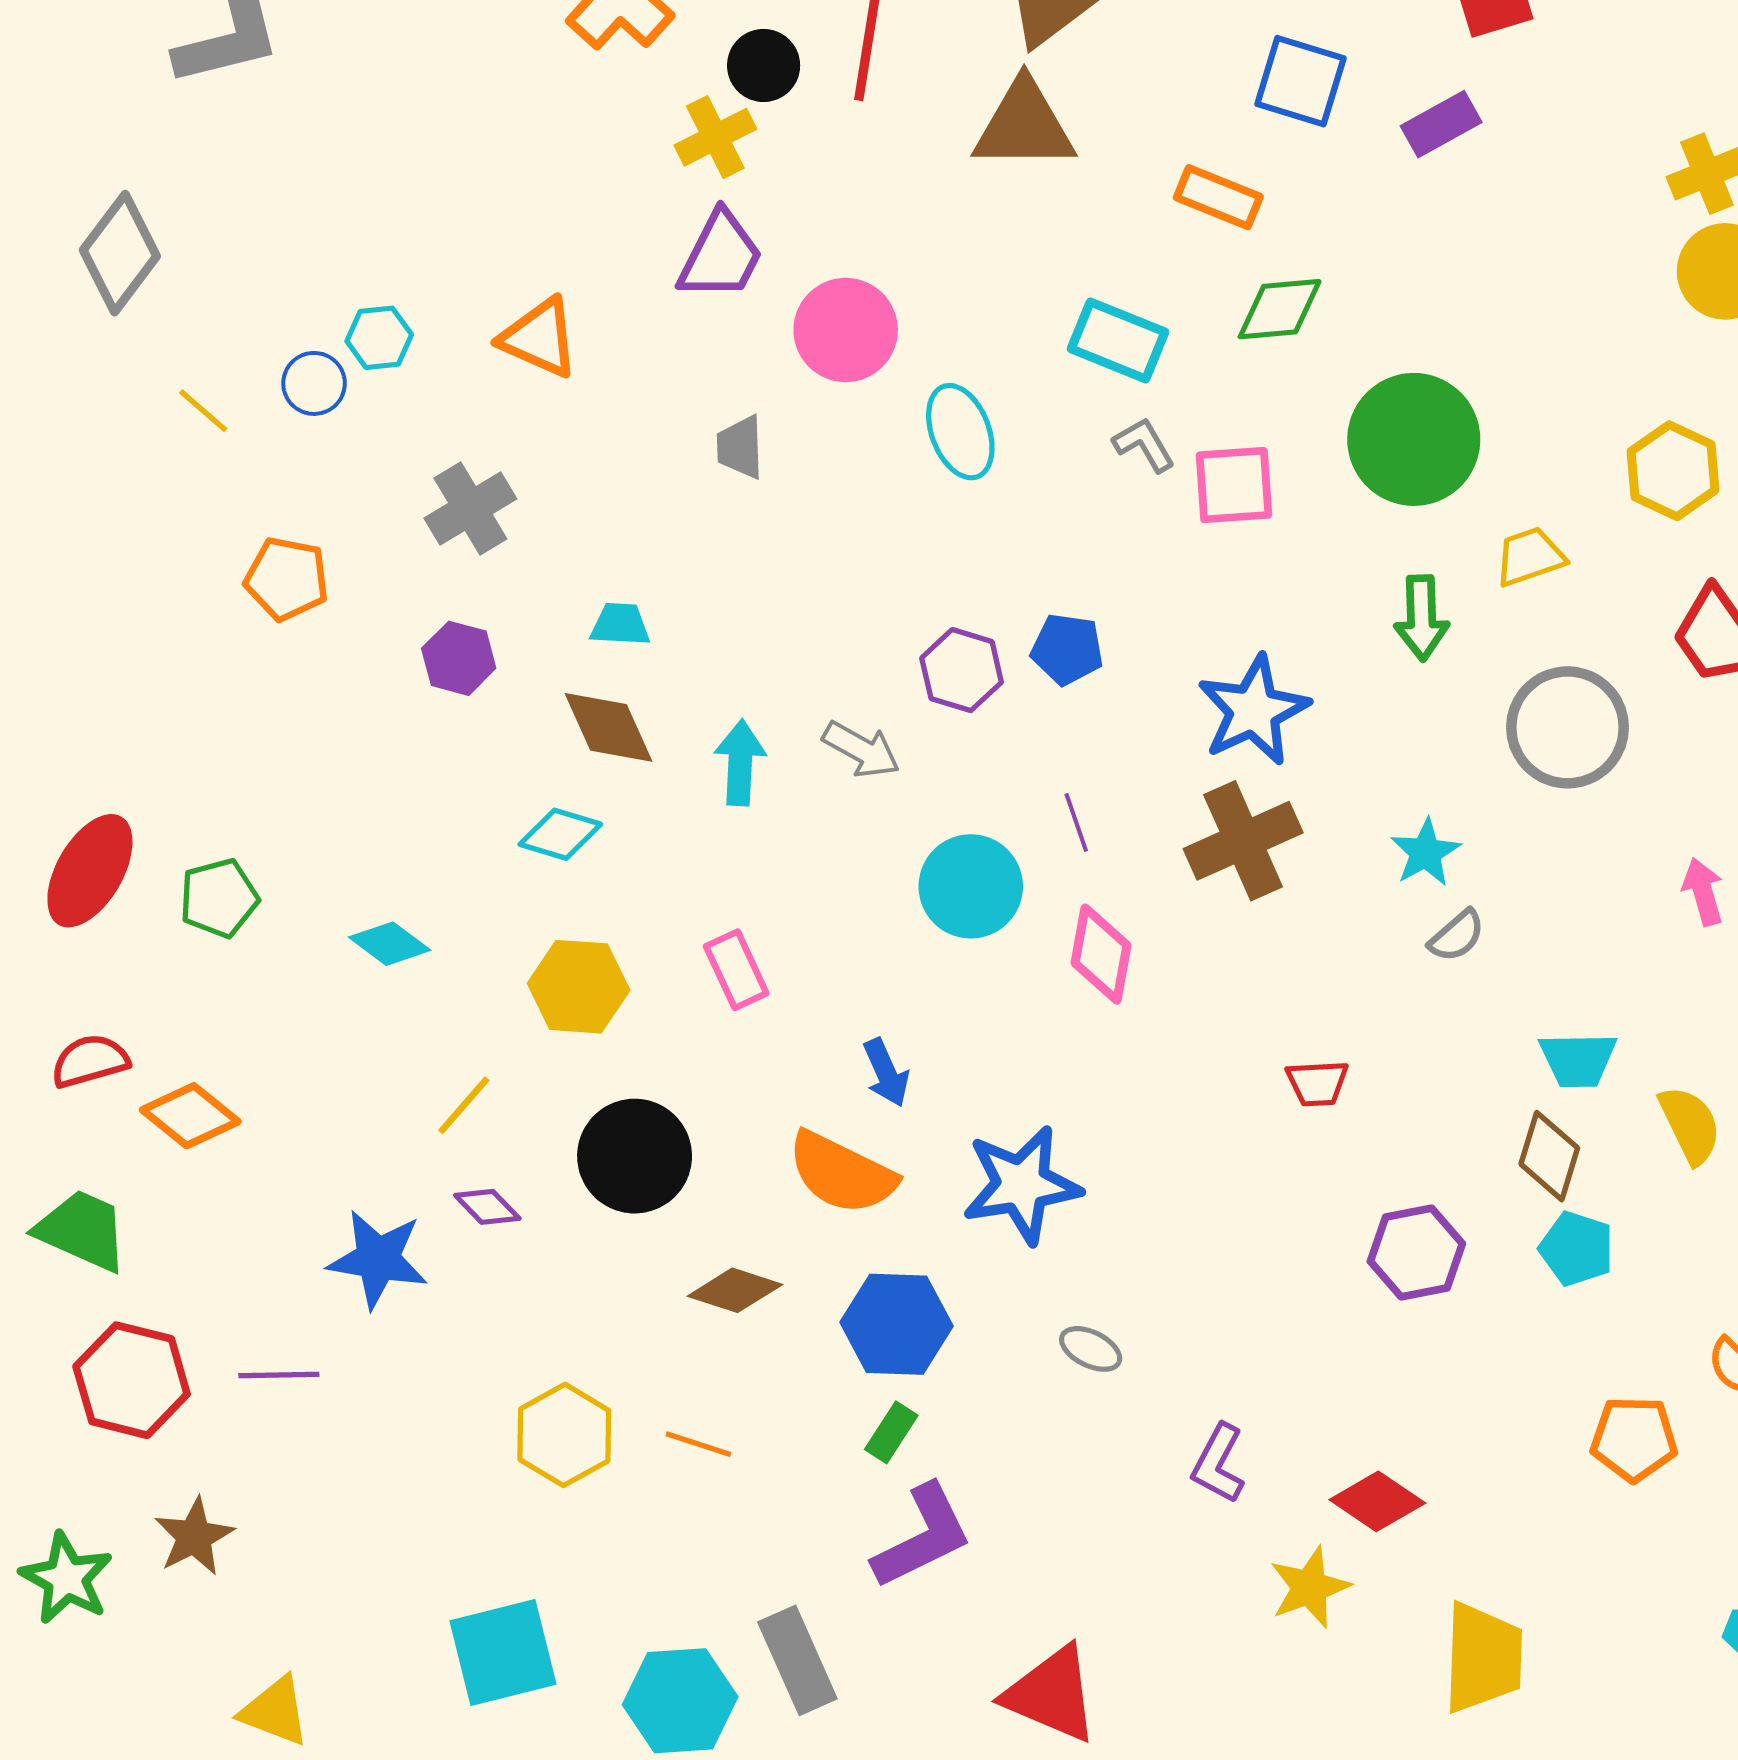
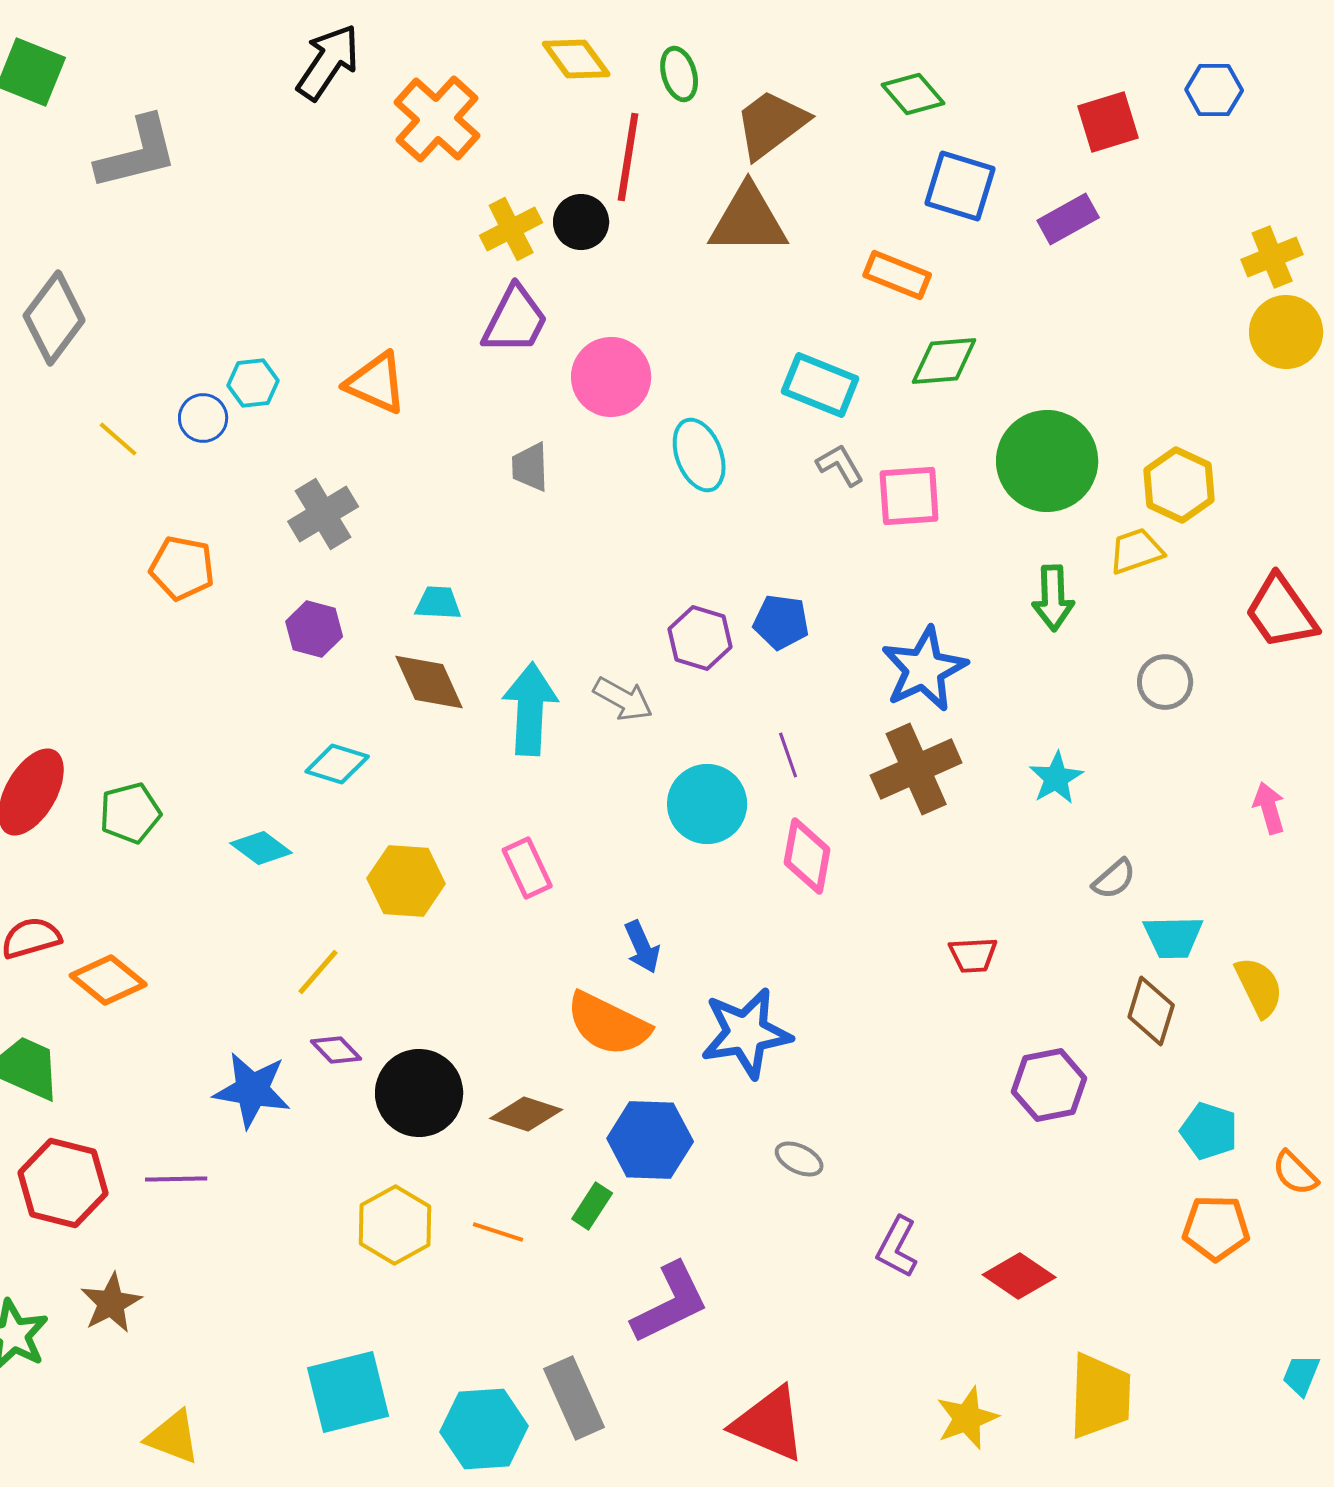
black circle: (764, 65) -> (581, 222), moved
yellow hexagon: (1673, 471) -> (1179, 485), moved
gray circle: (1568, 727) -> (1165, 682), size x0.6
cyan arrow: (740, 763) -> (530, 709), size x1.4
cyan diamond: (560, 834) -> (337, 764), moved
gray semicircle: (1457, 936) -> (1114, 879), moved
black circle: (635, 1156) -> (419, 1093), moved
cyan pentagon: (1577, 1249) -> (1209, 1131), moved
green rectangle: (891, 1432) -> (592, 1206), moved
yellow star: (1310, 1587) -> (967, 1418), moved

